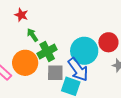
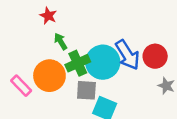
cyan circle: (84, 51) -> (103, 62), moved
blue arrow: (78, 69) -> (127, 55), moved

